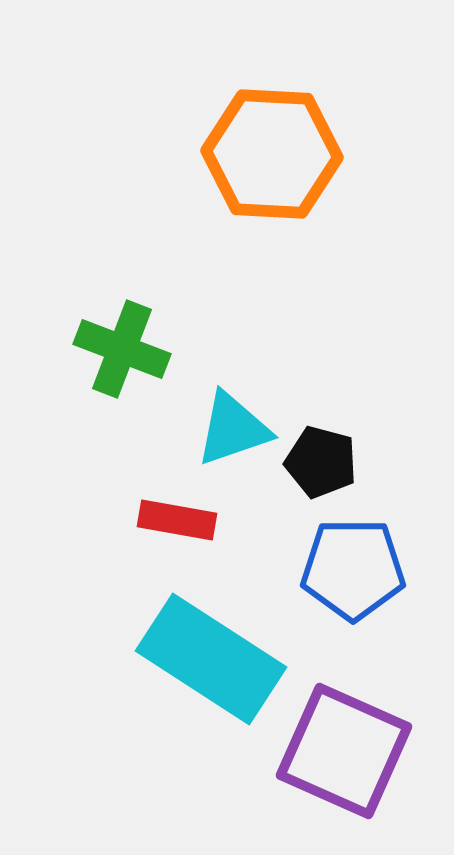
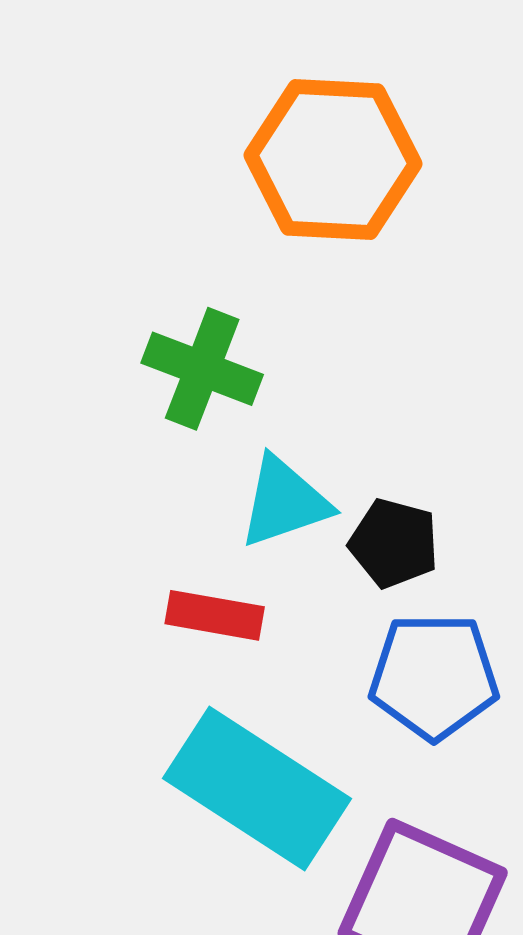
green cross: (122, 349) -> (202, 369), moved

